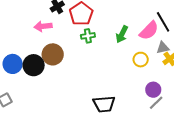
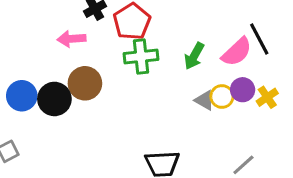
green cross: (88, 36) -> (141, 56), size x1.5
gray triangle: (163, 48) -> (205, 100), moved, turned 40
purple circle: (153, 90) -> (243, 90), moved

